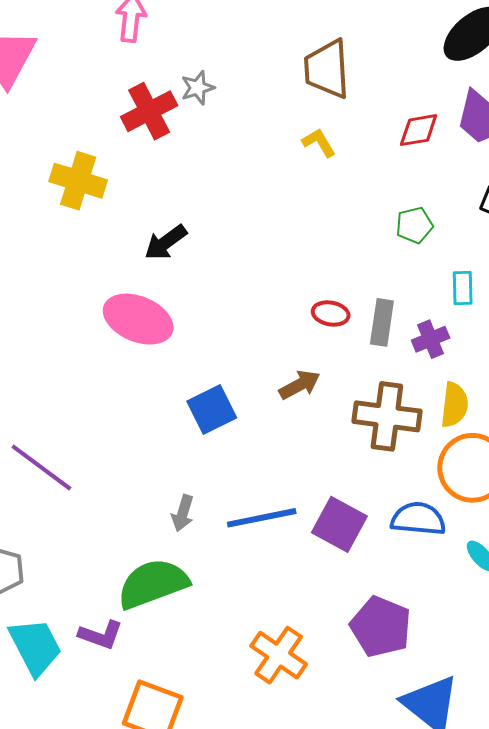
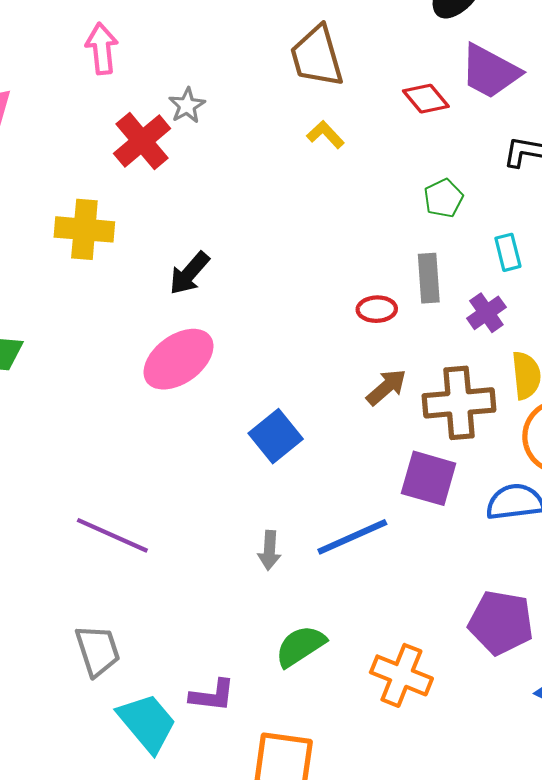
red diamond: (419, 130) -> (426, 99), turned 72
pink ellipse: (138, 319) -> (178, 359), turned -46
gray rectangle: (382, 322) -> (429, 278), moved
brown arrow: (300, 385) -> (386, 387), moved
purple square: (339, 524) -> (429, 478), moved
green semicircle: (153, 584) -> (300, 646), moved, size x0.7

